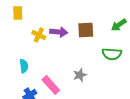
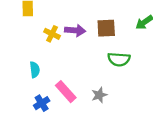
green semicircle: (112, 54) -> (119, 59), moved
gray star: (80, 75) -> (99, 95), moved

